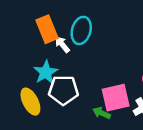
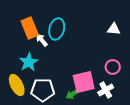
white pentagon: (63, 90) -> (43, 90), moved
green arrow: (102, 113) -> (73, 94), turned -56

